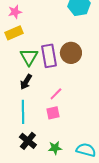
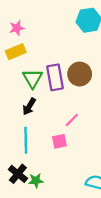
pink line: (56, 94) -> (72, 120), moved
black cross: (28, 141) -> (18, 174), moved
green star: (55, 148) -> (36, 181), moved

